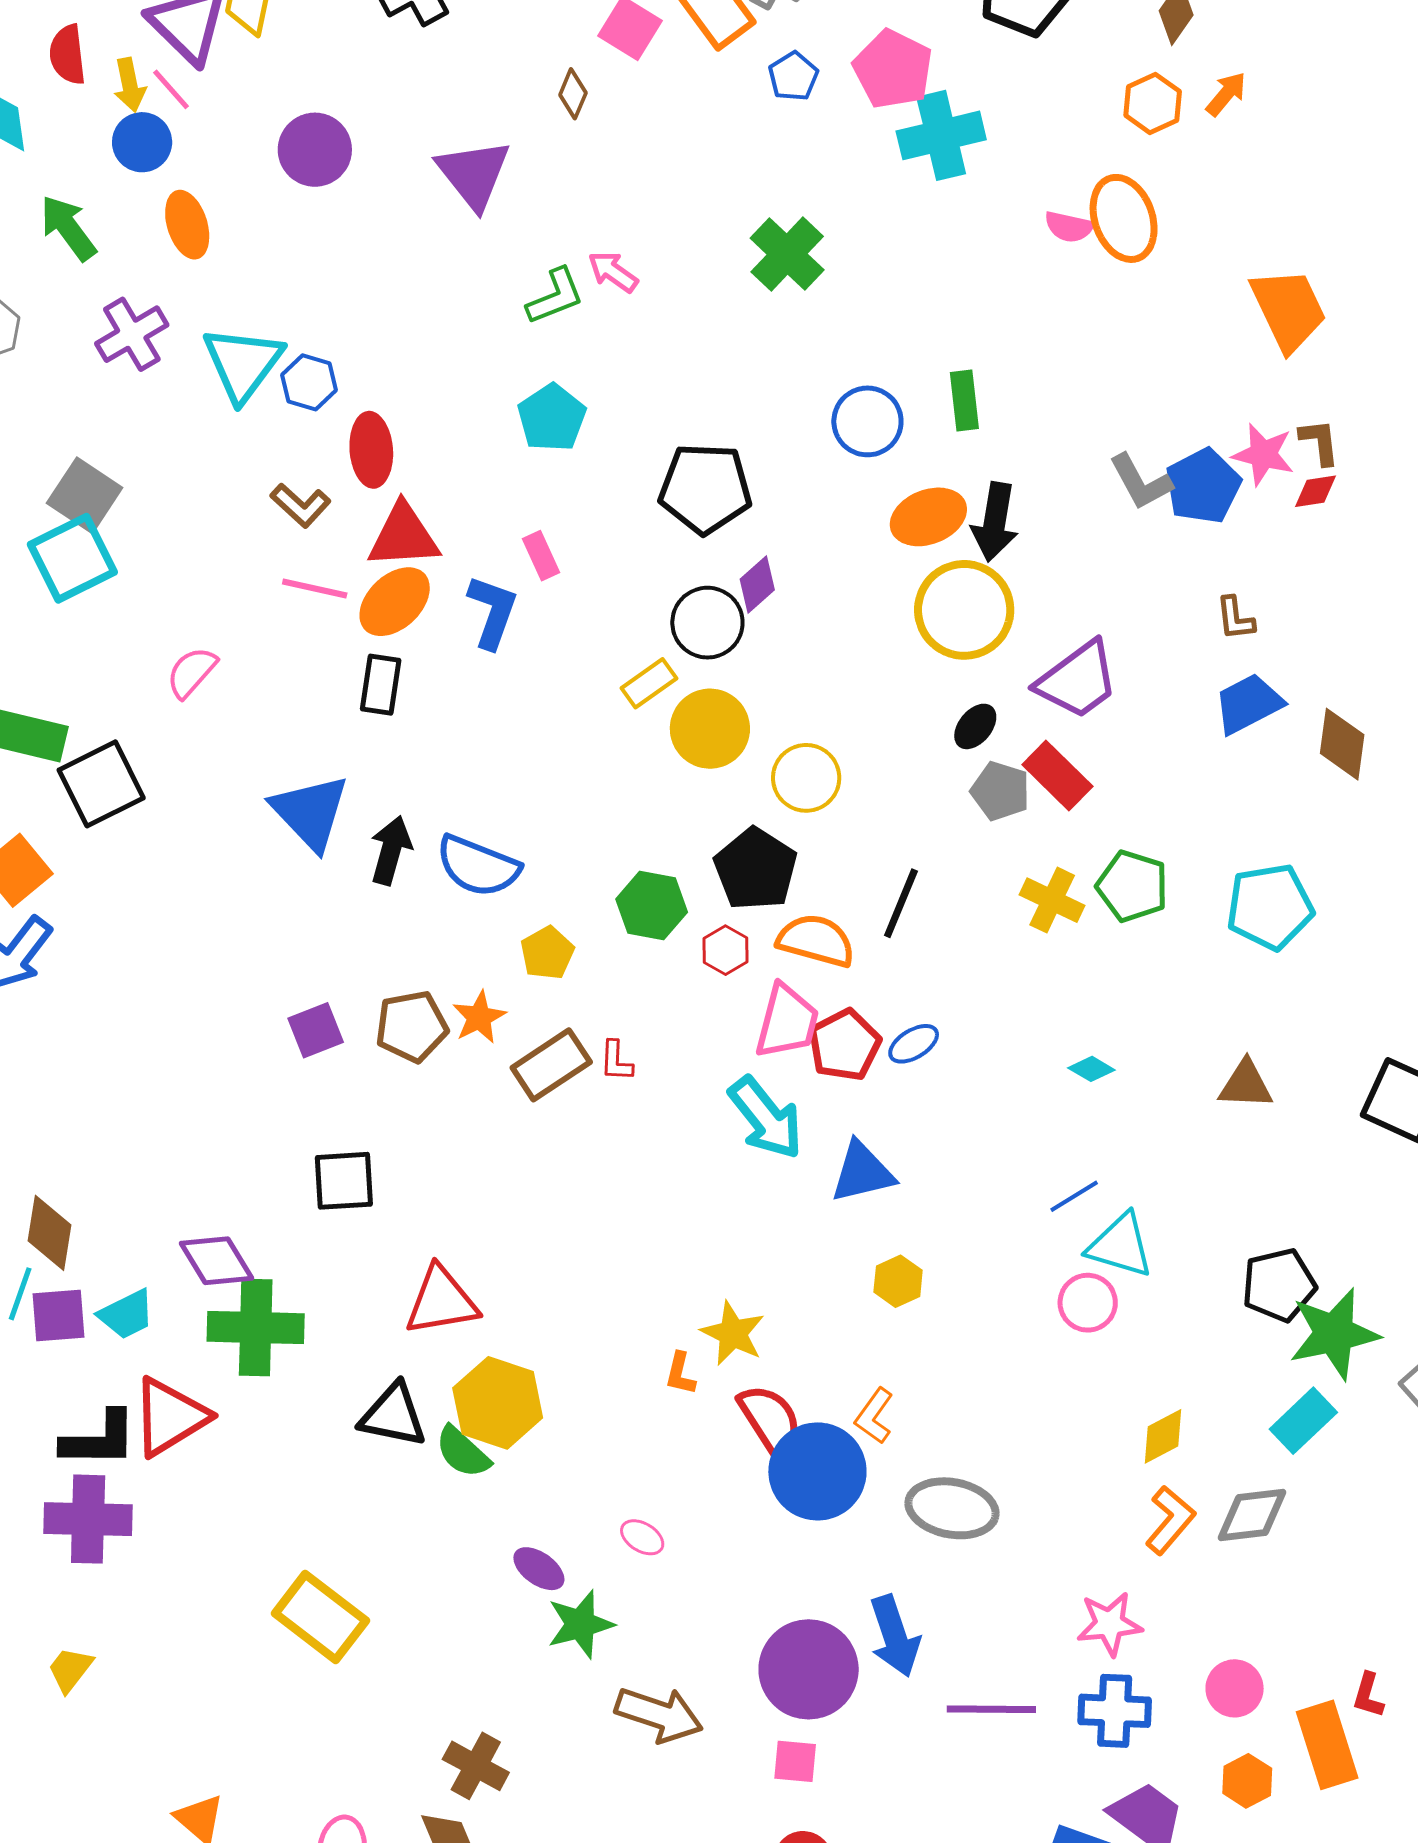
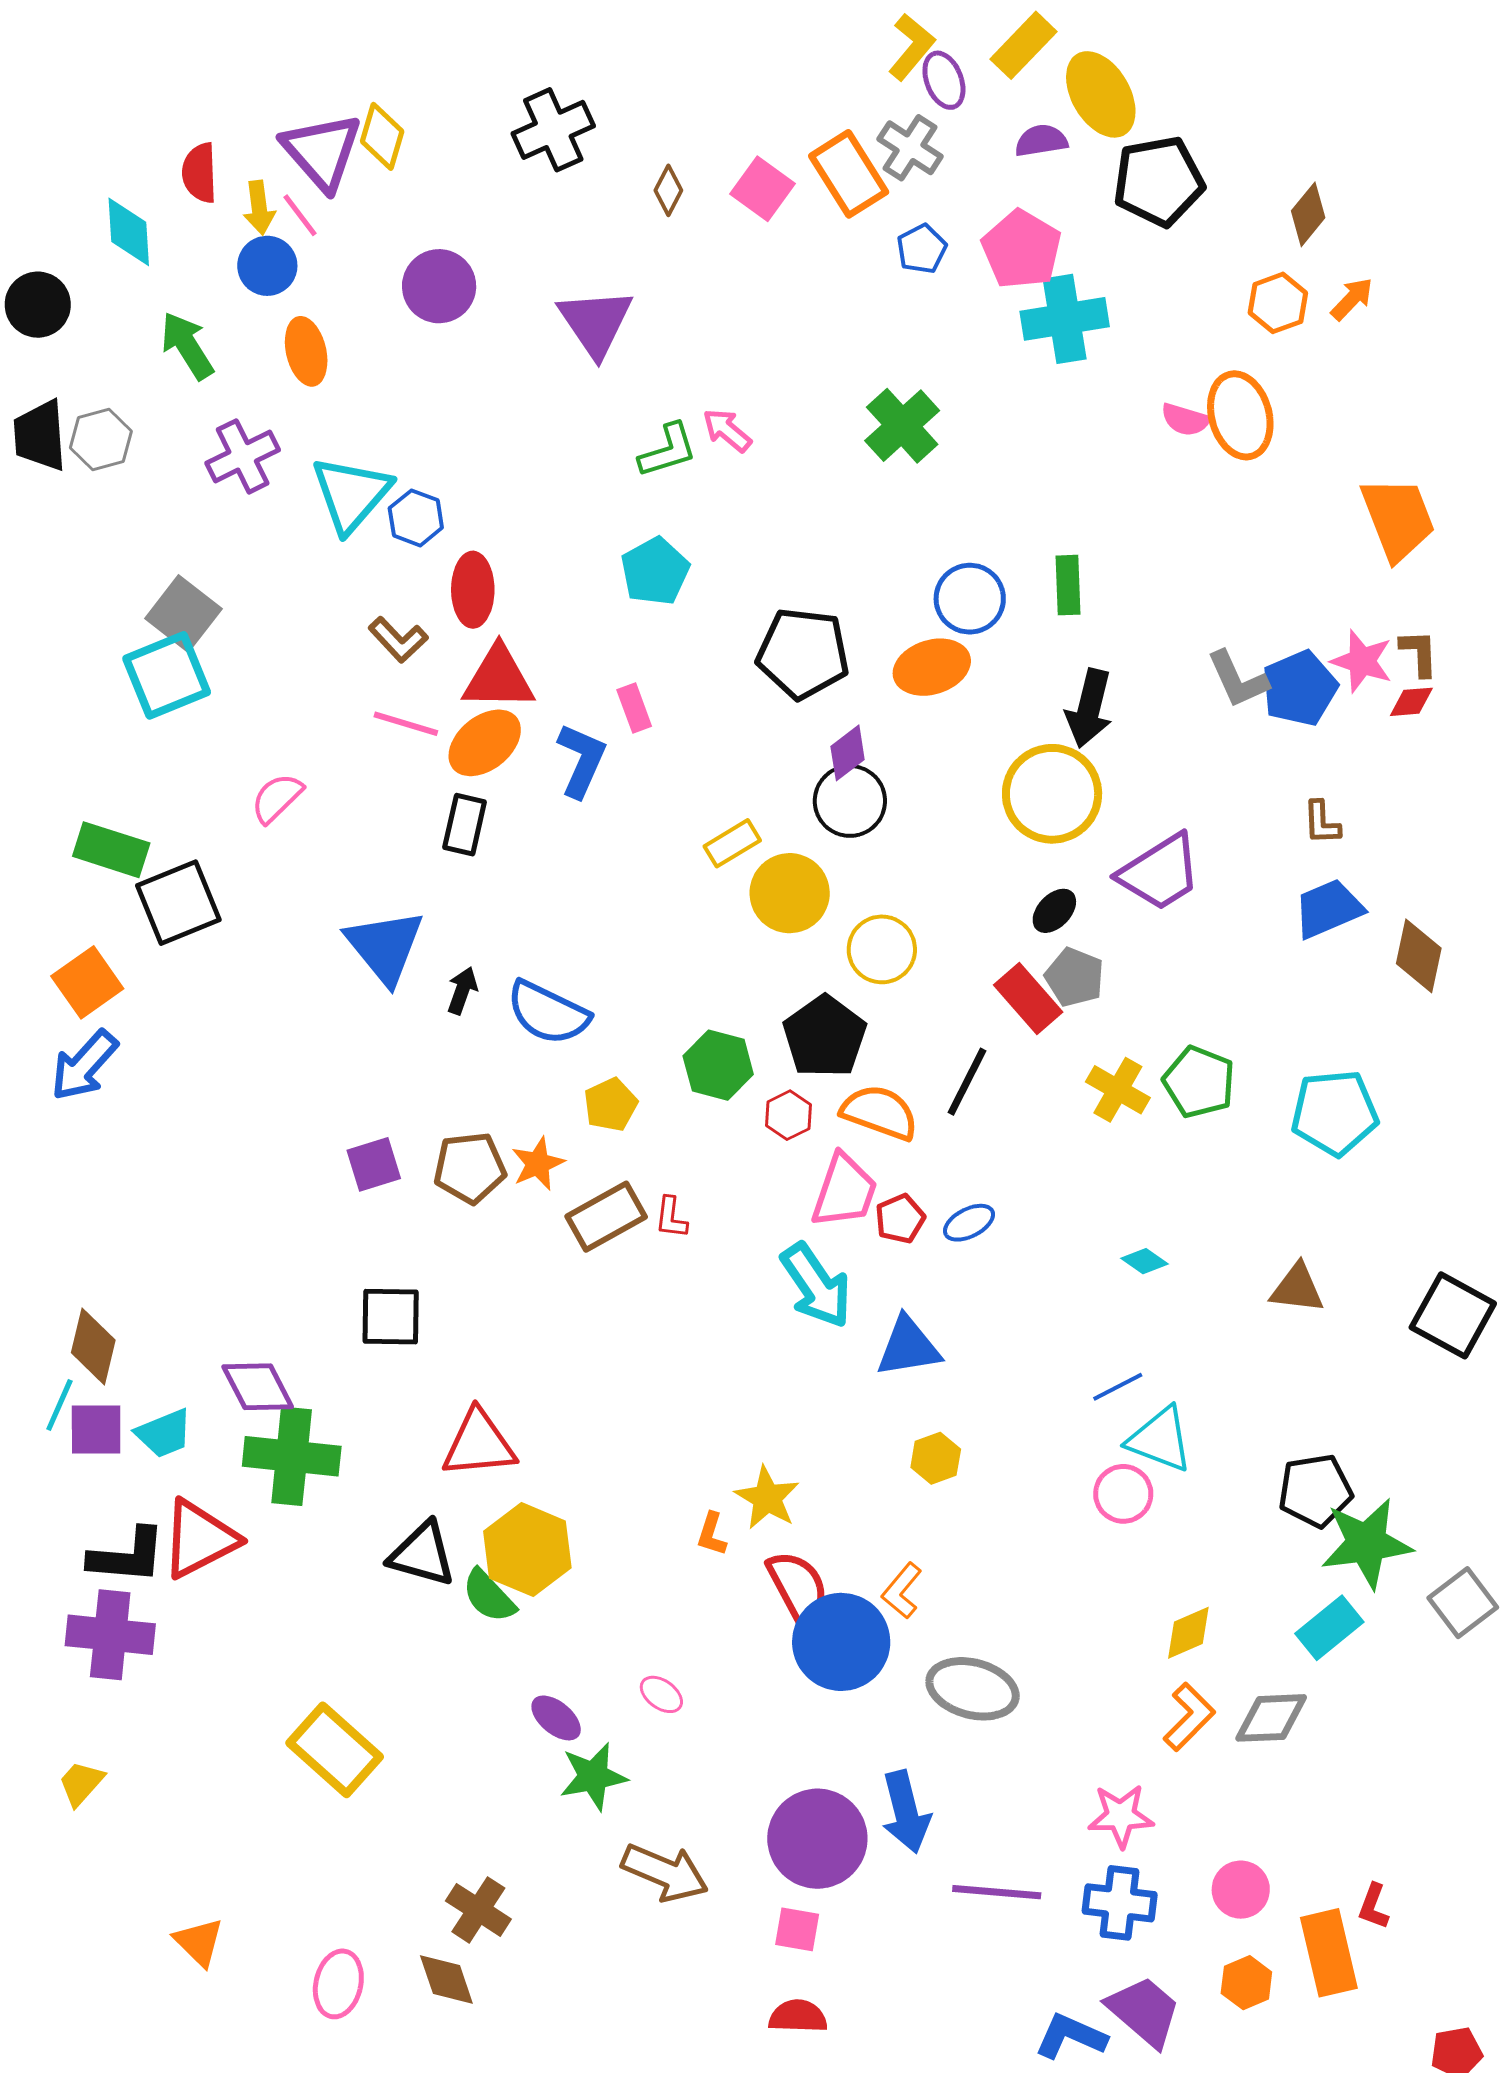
brown diamond: (573, 94) -> (668, 190), moved
orange ellipse: (928, 517) -> (932, 667), moved
black circle: (707, 623) -> (850, 801), moved
red rectangle: (1057, 776) -> (1028, 998), moved
black arrow: (391, 850) -> (462, 991), size x0.7
red pentagon: (845, 1045) -> (900, 1219), size x0.7

